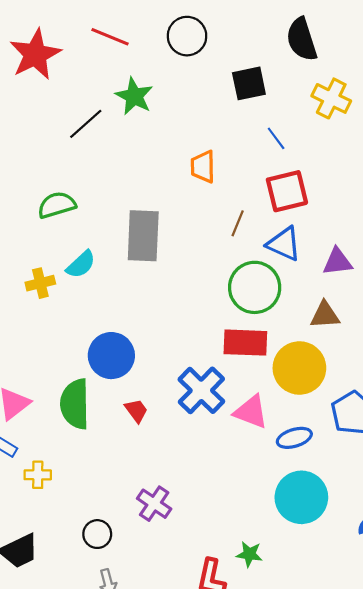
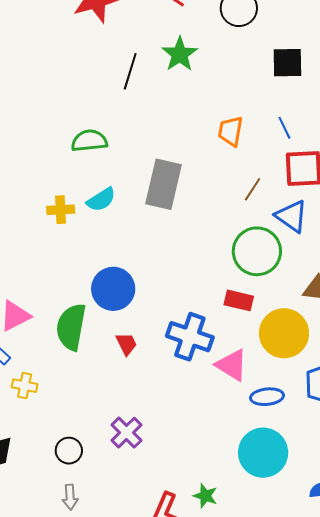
black line: (86, 124) -> (130, 71), turned -42
blue line: (276, 138) -> (284, 128), moved
red rectangle: (245, 343) -> (239, 300), size x0.7
blue cross: (201, 390) -> (190, 337), turned -36

